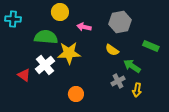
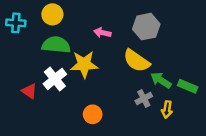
yellow circle: (60, 12) -> (52, 14), moved
green rectangle: (151, 46) -> (188, 86), moved
yellow semicircle: (112, 50) -> (136, 61), size x1.6

